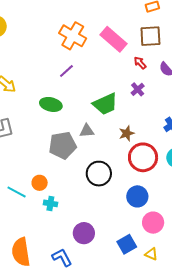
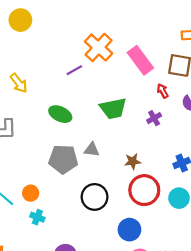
purple line: (66, 71) -> (74, 70), moved
green trapezoid: (105, 104) -> (113, 109), moved

